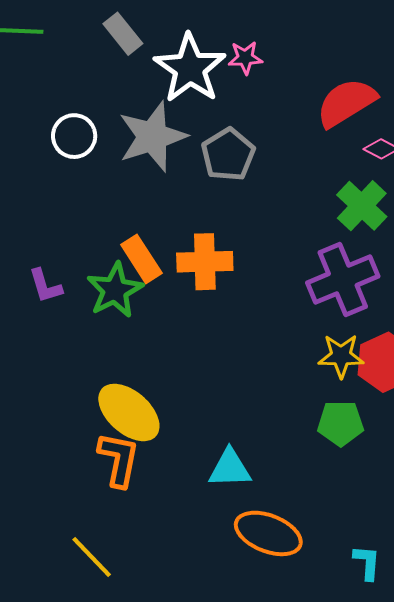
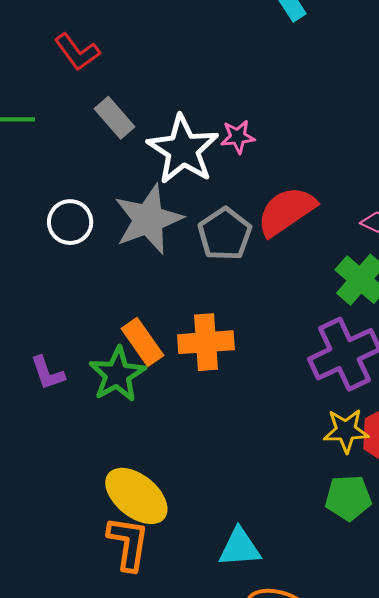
red semicircle: (346, 103) -> (286, 211), moved

